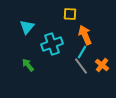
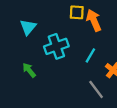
orange arrow: (85, 35) -> (94, 20), moved
gray line: (81, 66) -> (96, 89), moved

